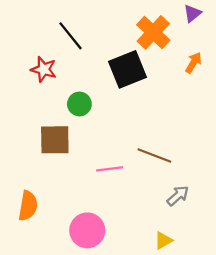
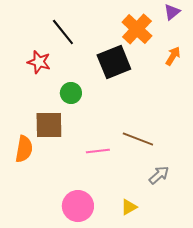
orange semicircle: (28, 206) -> (24, 149), moved
yellow triangle: (163, 240) -> (129, 207), moved

